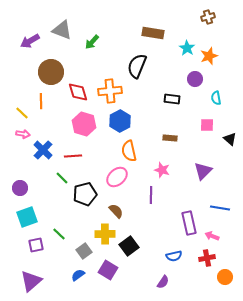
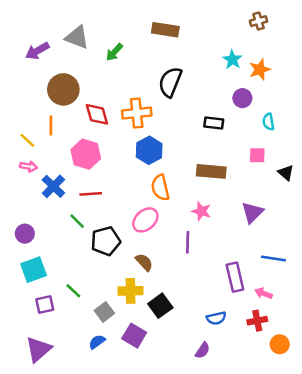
brown rectangle: (153, 33) -> (165, 30), moved
pink hexagon: (84, 124) -> (86, 154), moved
brown rectangle: (170, 138) -> (211, 171), size x1.6

